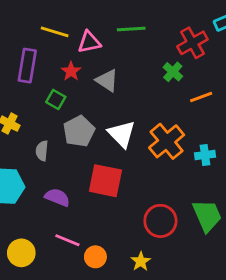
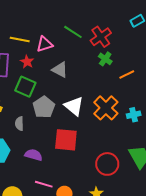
green line: (131, 29) -> (73, 32), turned 42
red cross: (192, 43) -> (101, 37), moved
red star: (71, 71) -> (27, 62), moved
green square: (56, 99) -> (25, 87), size x1.5

